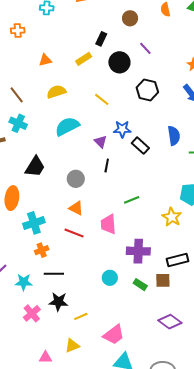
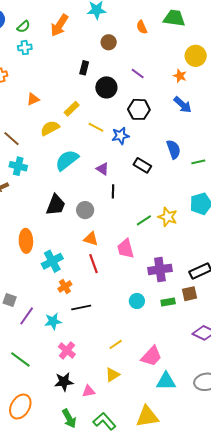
purple line: (145, 48) -> (138, 73), moved
yellow rectangle: (84, 59) -> (72, 109), moved
blue star: (122, 129) -> (121, 136), moved
black trapezoid: (35, 167) -> (56, 205), moved
yellow star: (172, 217) -> (168, 217), moved
red line: (74, 233) -> (93, 264), turned 60
green rectangle: (140, 285) -> (168, 302), turned -32
black star: (58, 302) -> (64, 382), moved

